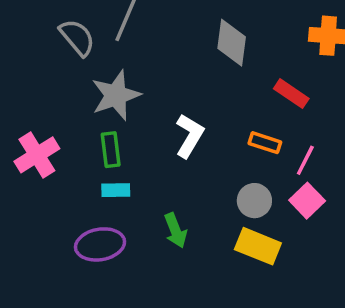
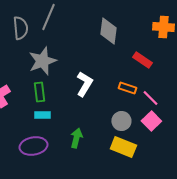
gray semicircle: (77, 37) -> (20, 28), turned 35
pink line: (305, 160) -> (150, 98), turned -72
green arrow: (175, 230) -> (76, 138), turned -144

